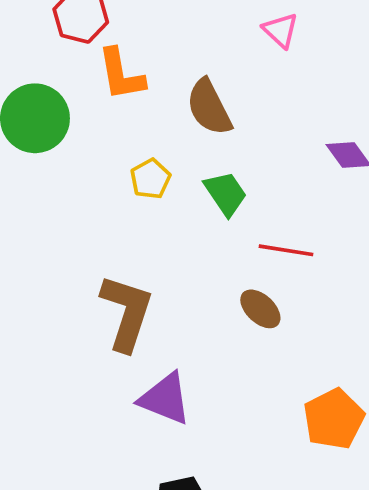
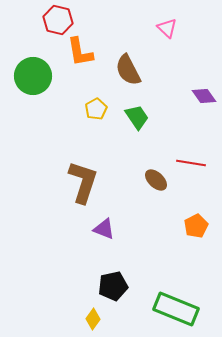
red line: (286, 250) -> (191, 163), moved
purple triangle: (165, 399) -> (104, 229), size x0.7
orange pentagon: (334, 419) -> (196, 226), moved, size x0.7

